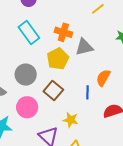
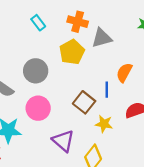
cyan rectangle: (29, 32) -> (38, 23), size x0.6
brown square: (53, 90) -> (84, 102), moved
yellow star: (71, 120) -> (104, 124), moved

